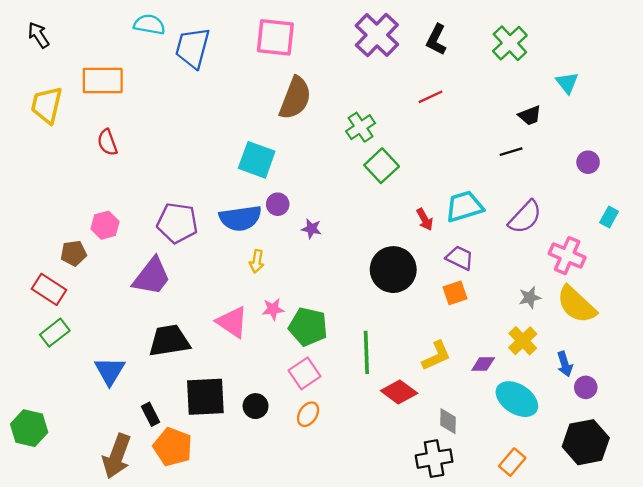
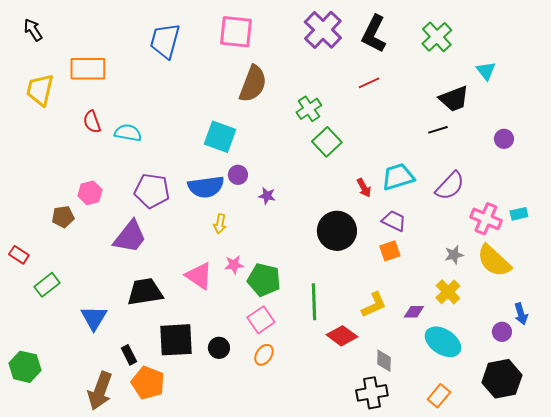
cyan semicircle: (149, 25) -> (128, 133), moved
black L-shape: (436, 40) -> (374, 34), size x1.4
black trapezoid: (530, 116) -> (454, 99), size x1.5
cyan rectangle: (609, 217) -> (519, 214), moved, turned 48
red rectangle: (49, 289) -> (19, 255), moved, size x0.7
blue arrow: (565, 364) -> (521, 314), moved

